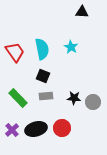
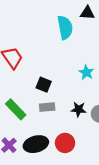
cyan star: (71, 47) -> (86, 72), moved
cyan semicircle: (42, 49) -> (65, 27), moved

